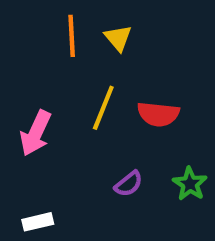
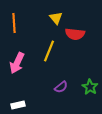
orange line: (72, 36) -> (14, 23), moved
red semicircle: (158, 114) -> (75, 34), moved

